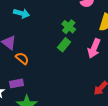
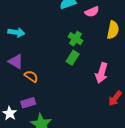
cyan arrow: (22, 13) -> (16, 32), moved
pink arrow: (94, 48) -> (102, 73), moved

